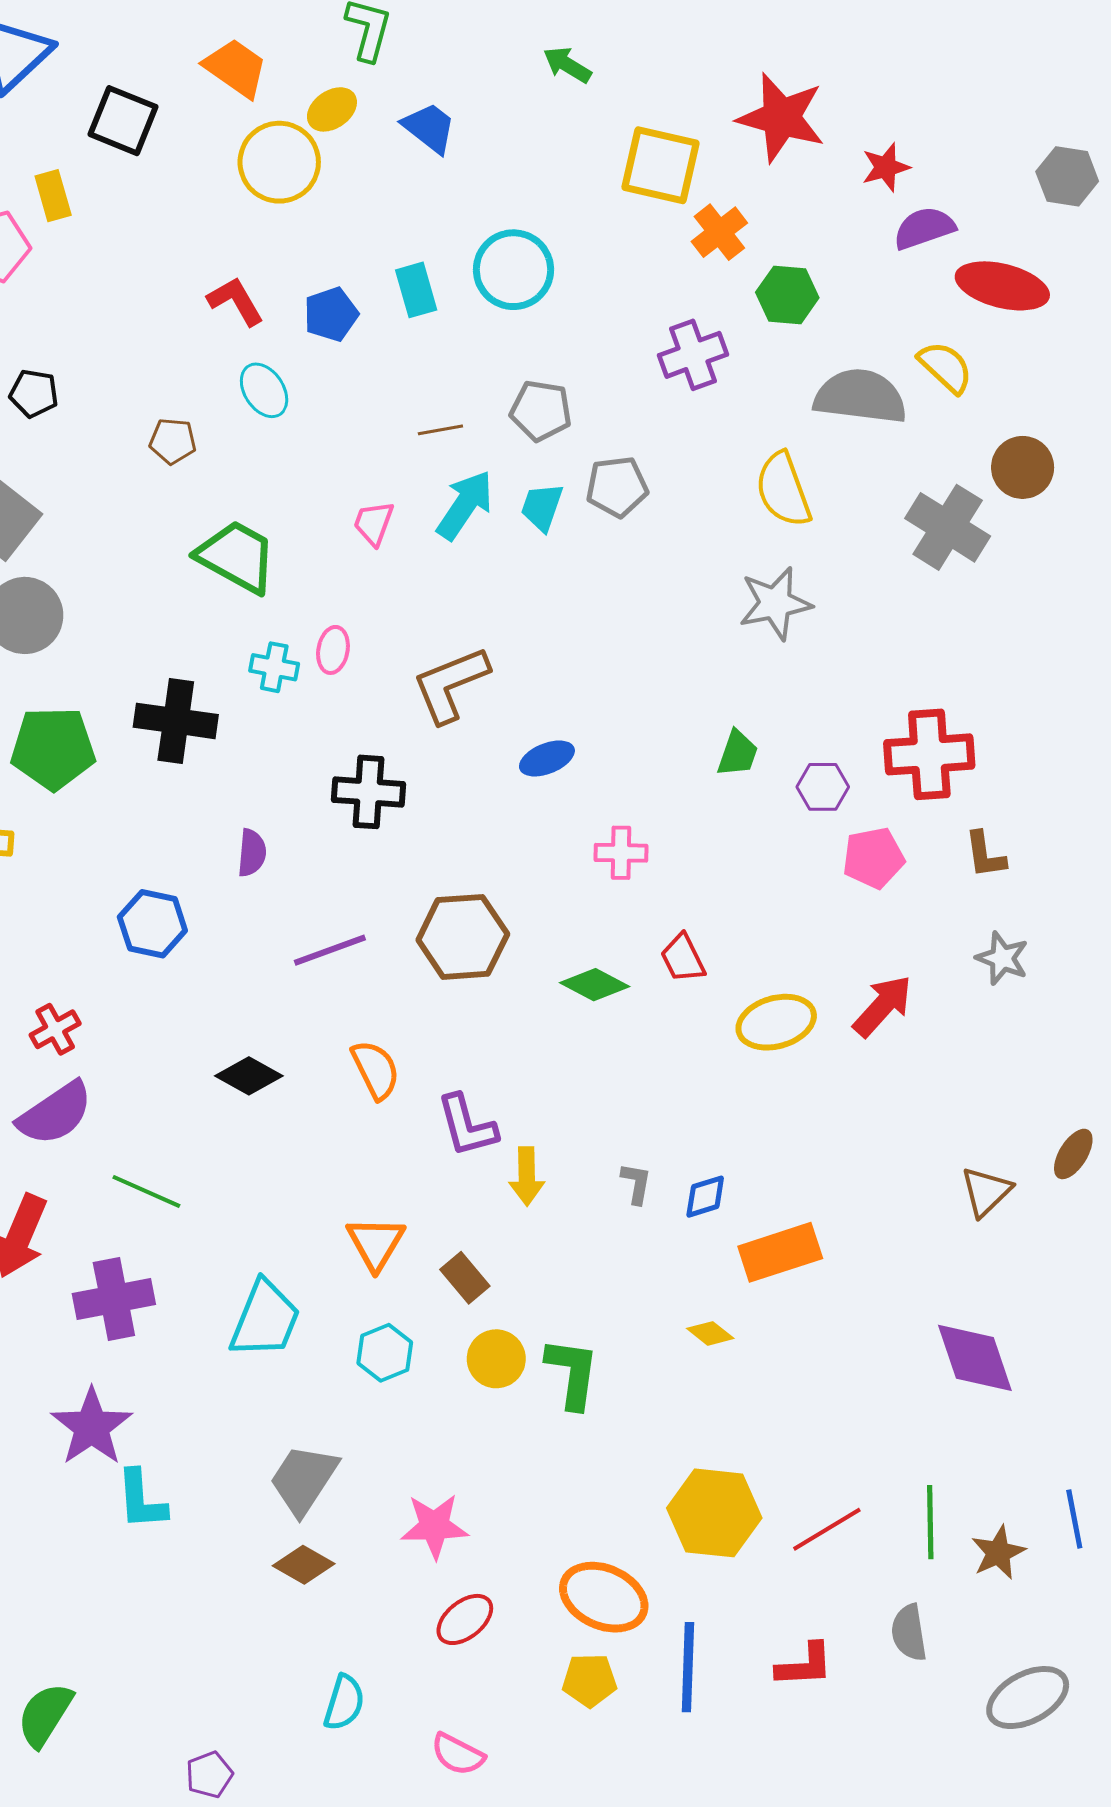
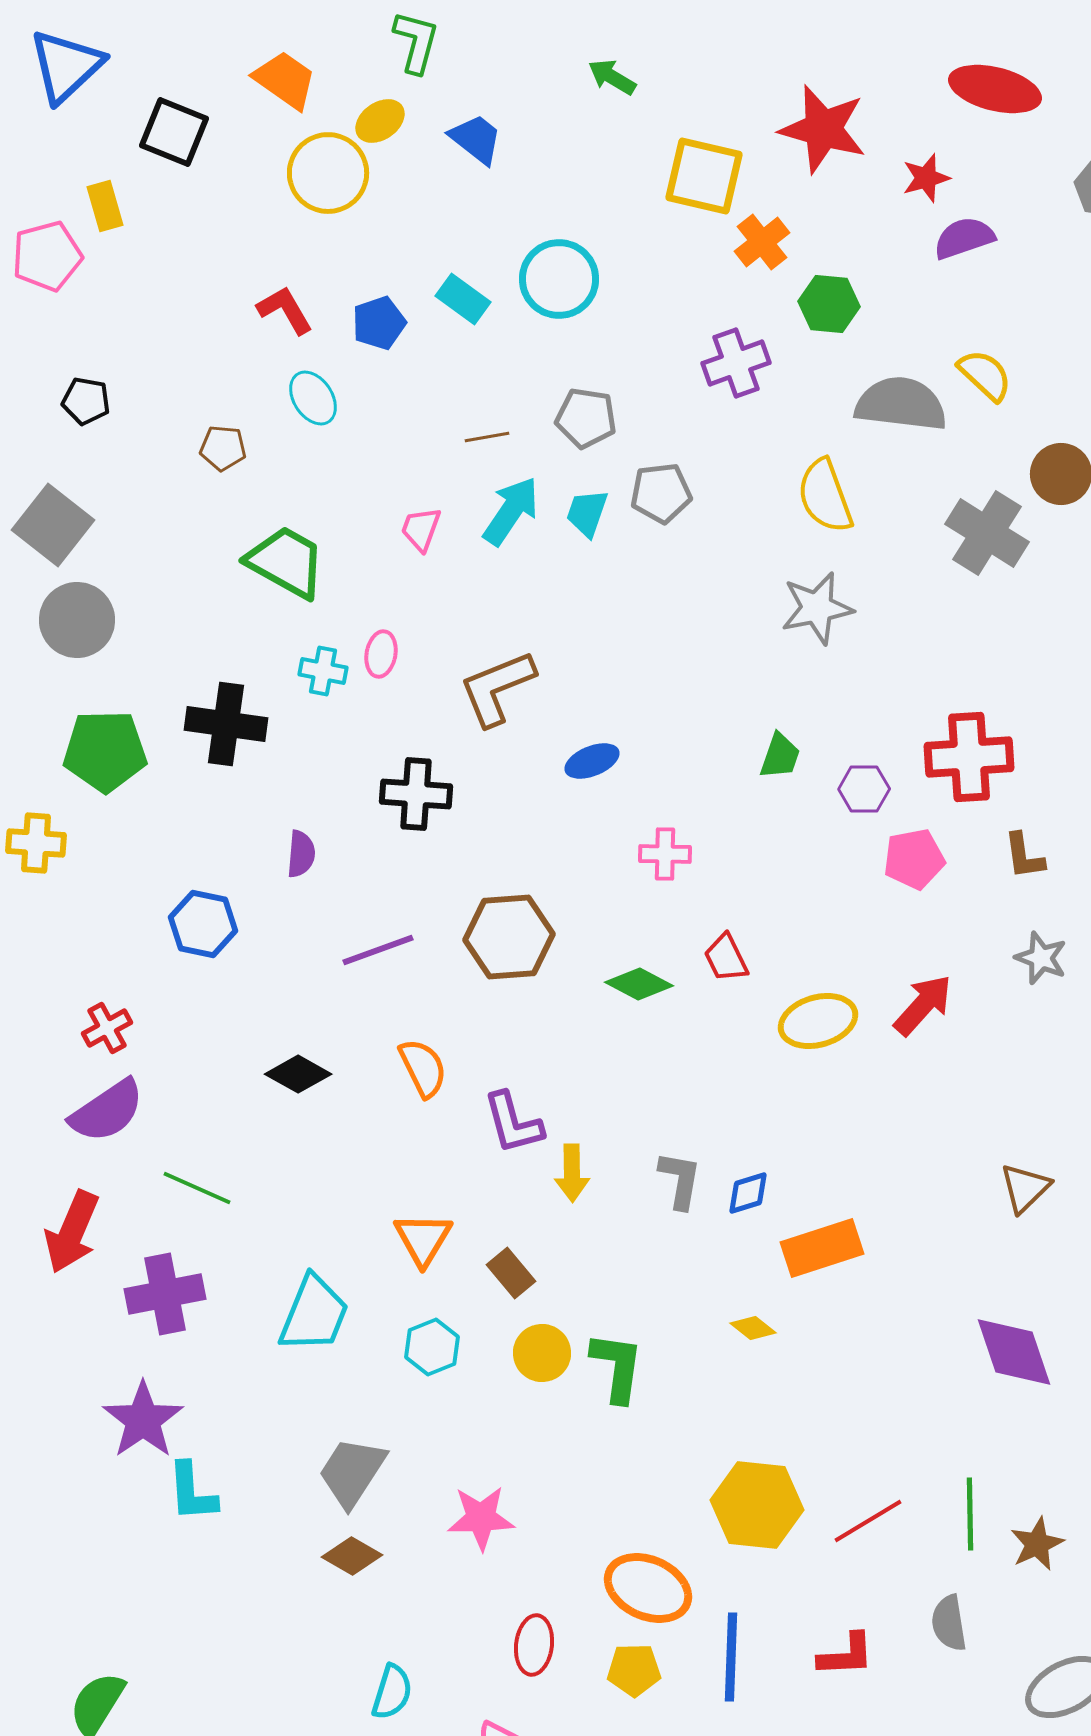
red ellipse: (1002, 286) -> (995, 89), moved
cyan rectangle: (416, 290) -> (463, 299), turned -38
gray L-shape: (636, 1183) -> (680, 1180), size x1.4
red ellipse: (465, 1619) -> (534, 1645), moved, turned -44

